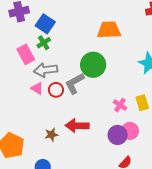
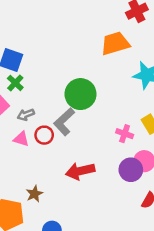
orange trapezoid: (109, 30) -> (115, 43), moved
gray arrow: (46, 70) -> (26, 115), size x0.6
brown star: (51, 135) -> (34, 194), moved

